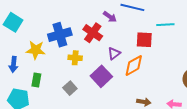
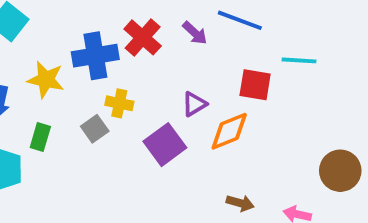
red cross: (93, 33) -> (143, 37), moved
gray square: (70, 88) -> (95, 129), moved

